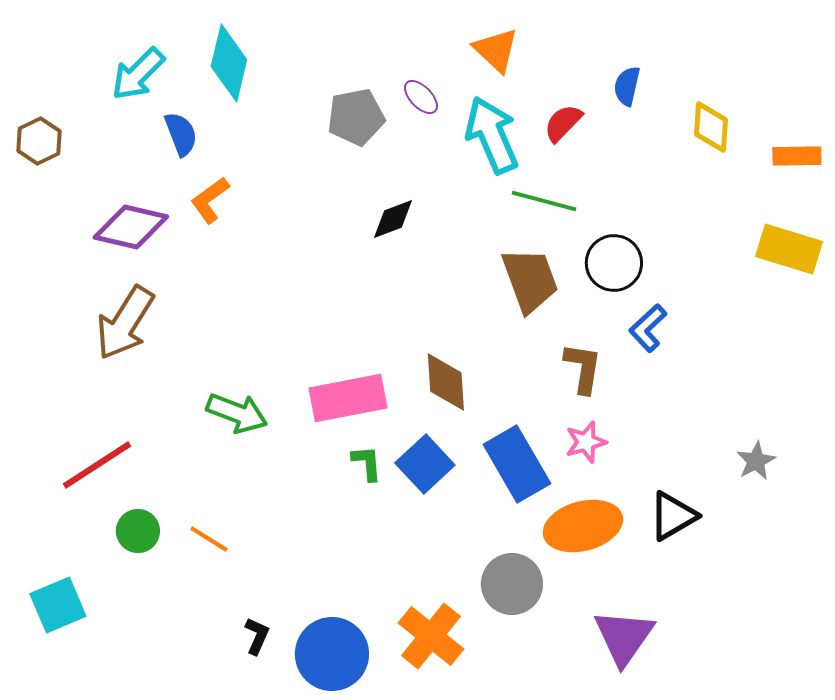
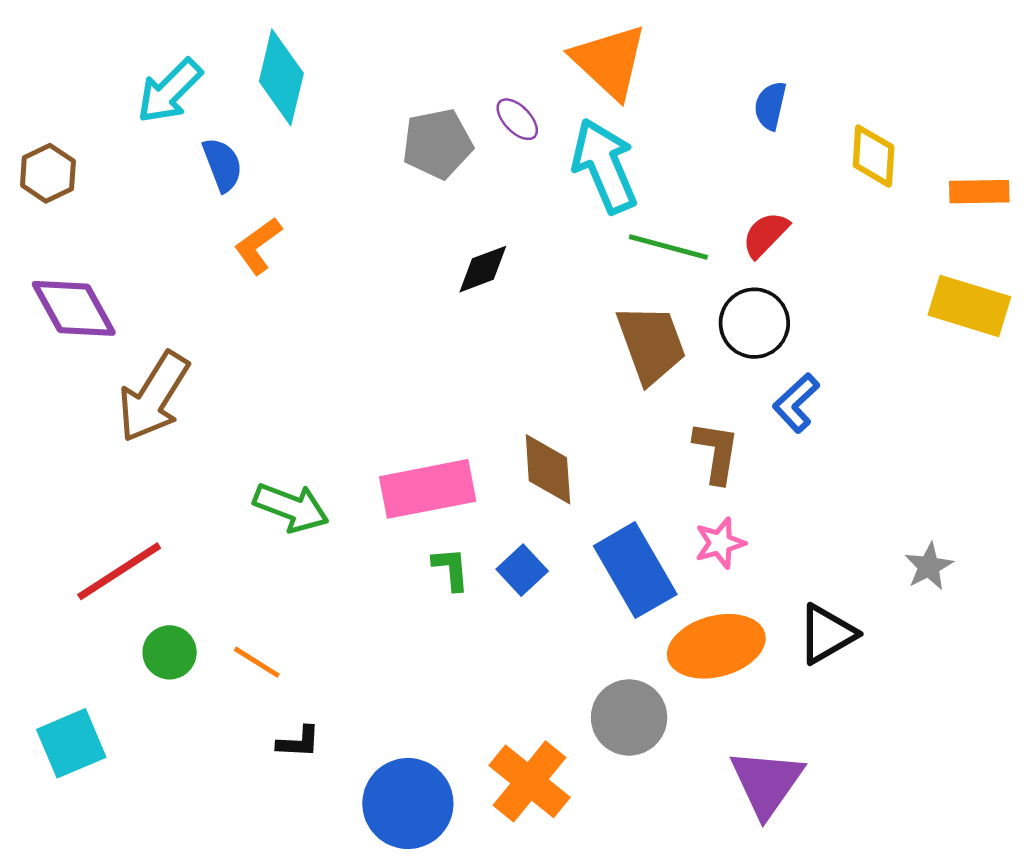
orange triangle: (496, 50) -> (609, 61), size x1.4
red semicircle: (563, 123) -> (765, 235), moved
purple diamond: (131, 227) -> (74, 308), moved, turned 48
blue square: (425, 464) -> (522, 570), size x0.7
black L-shape: (257, 636) -> (299, 742), moved, turned 69

